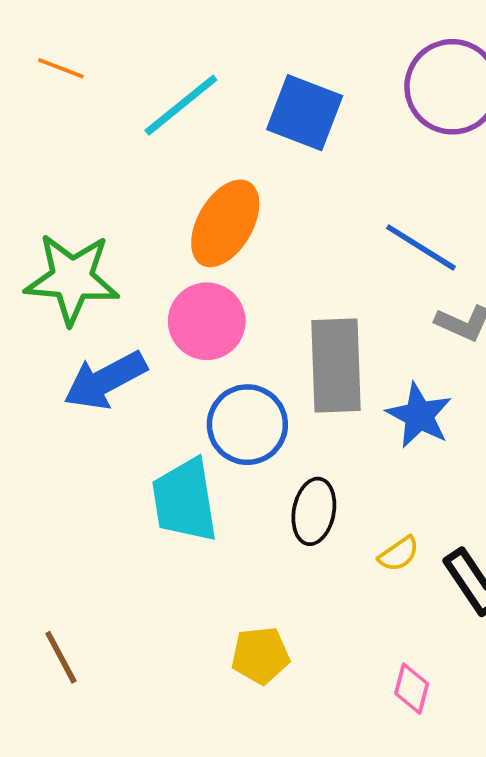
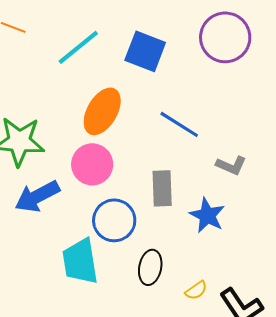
blue line: (421, 247) -> (179, 124), moved
gray rectangle: (336, 366) -> (162, 188), size x0.7

